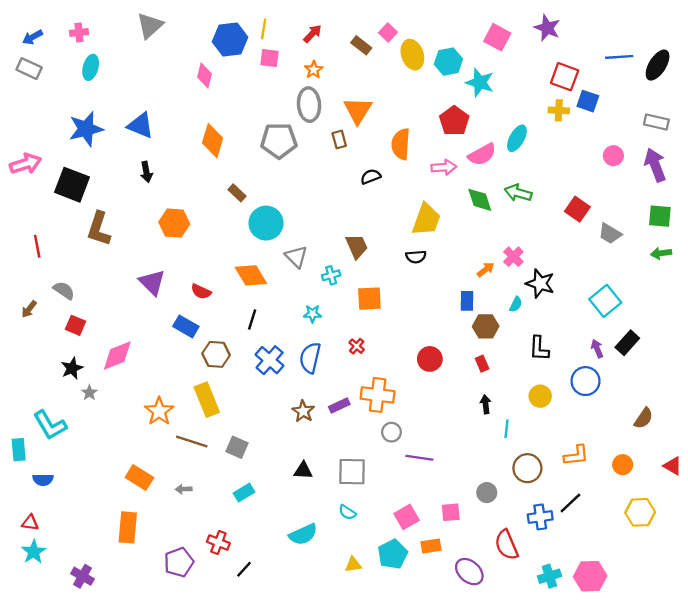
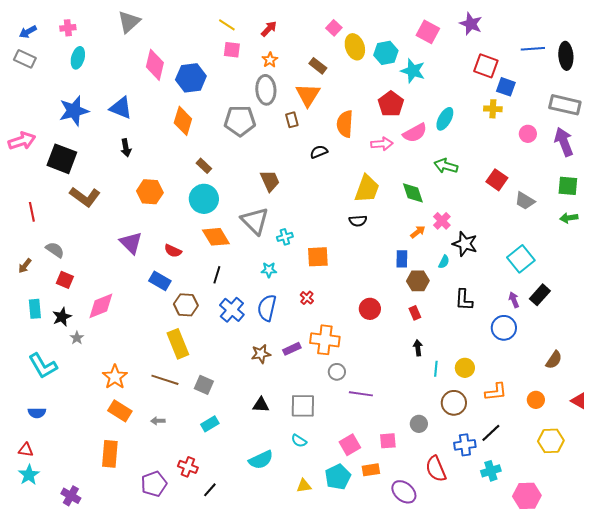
yellow line: (264, 29) -> (227, 25), turned -66
blue hexagon: (230, 40) -> (191, 78), moved
brown rectangle: (361, 45) -> (318, 66), moved
black ellipse: (658, 65) -> (566, 56), turned -36
pink diamond: (204, 76) -> (155, 65), moved, size x1.4
yellow cross: (559, 110) -> (493, 109), moved
gray rectangle: (656, 122) -> (565, 105), size x1.4
green diamond: (480, 200) -> (413, 193), moved
cyan circle: (266, 223) -> (204, 199), moved
brown L-shape: (99, 229) -> (85, 197), turned -72
brown trapezoid: (357, 246) -> (270, 181), moved
gray triangle: (296, 257) -> (255, 221), size x1.4
yellow circle: (540, 396) -> (465, 368), moved
orange star: (159, 411) -> (115, 377), moved
brown star: (303, 411) -> (261, 354), turned 30
cyan rectangle: (19, 450) -> (35, 309), moved
cyan cross: (549, 576) -> (491, 471), moved
pink hexagon: (590, 576) -> (527, 496), moved

